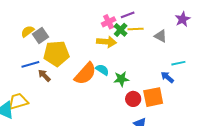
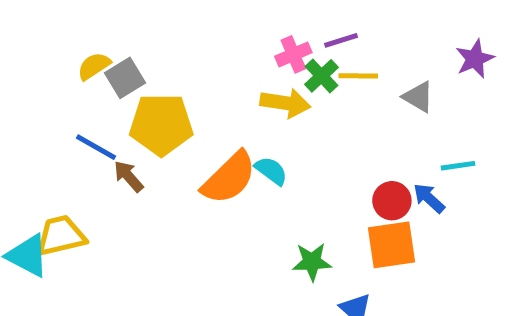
blue line: (30, 64) -> (96, 147), turned 42
green star: (121, 79) -> (312, 262), moved
red circle: (133, 99) -> (392, 201), moved

